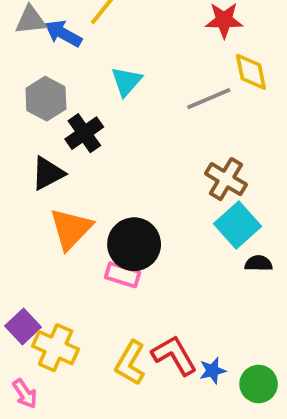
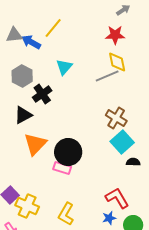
yellow diamond: (251, 72) -> (117, 62), moved
red L-shape: (174, 355) -> (117, 198), moved

